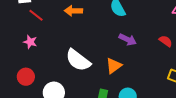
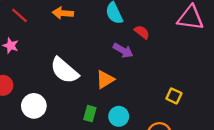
red semicircle: (166, 41) -> (142, 32), moved

